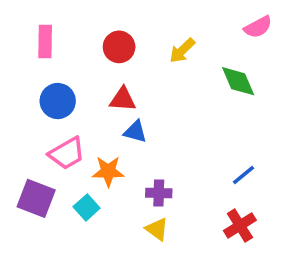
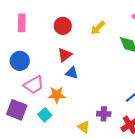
red triangle: (123, 99) -> (65, 55), turned -42
blue circle: (58, 101) -> (20, 61), moved
purple cross: (159, 193) -> (104, 114), moved

